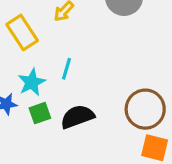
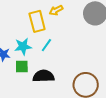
yellow rectangle: (22, 32) -> (37, 21), moved

